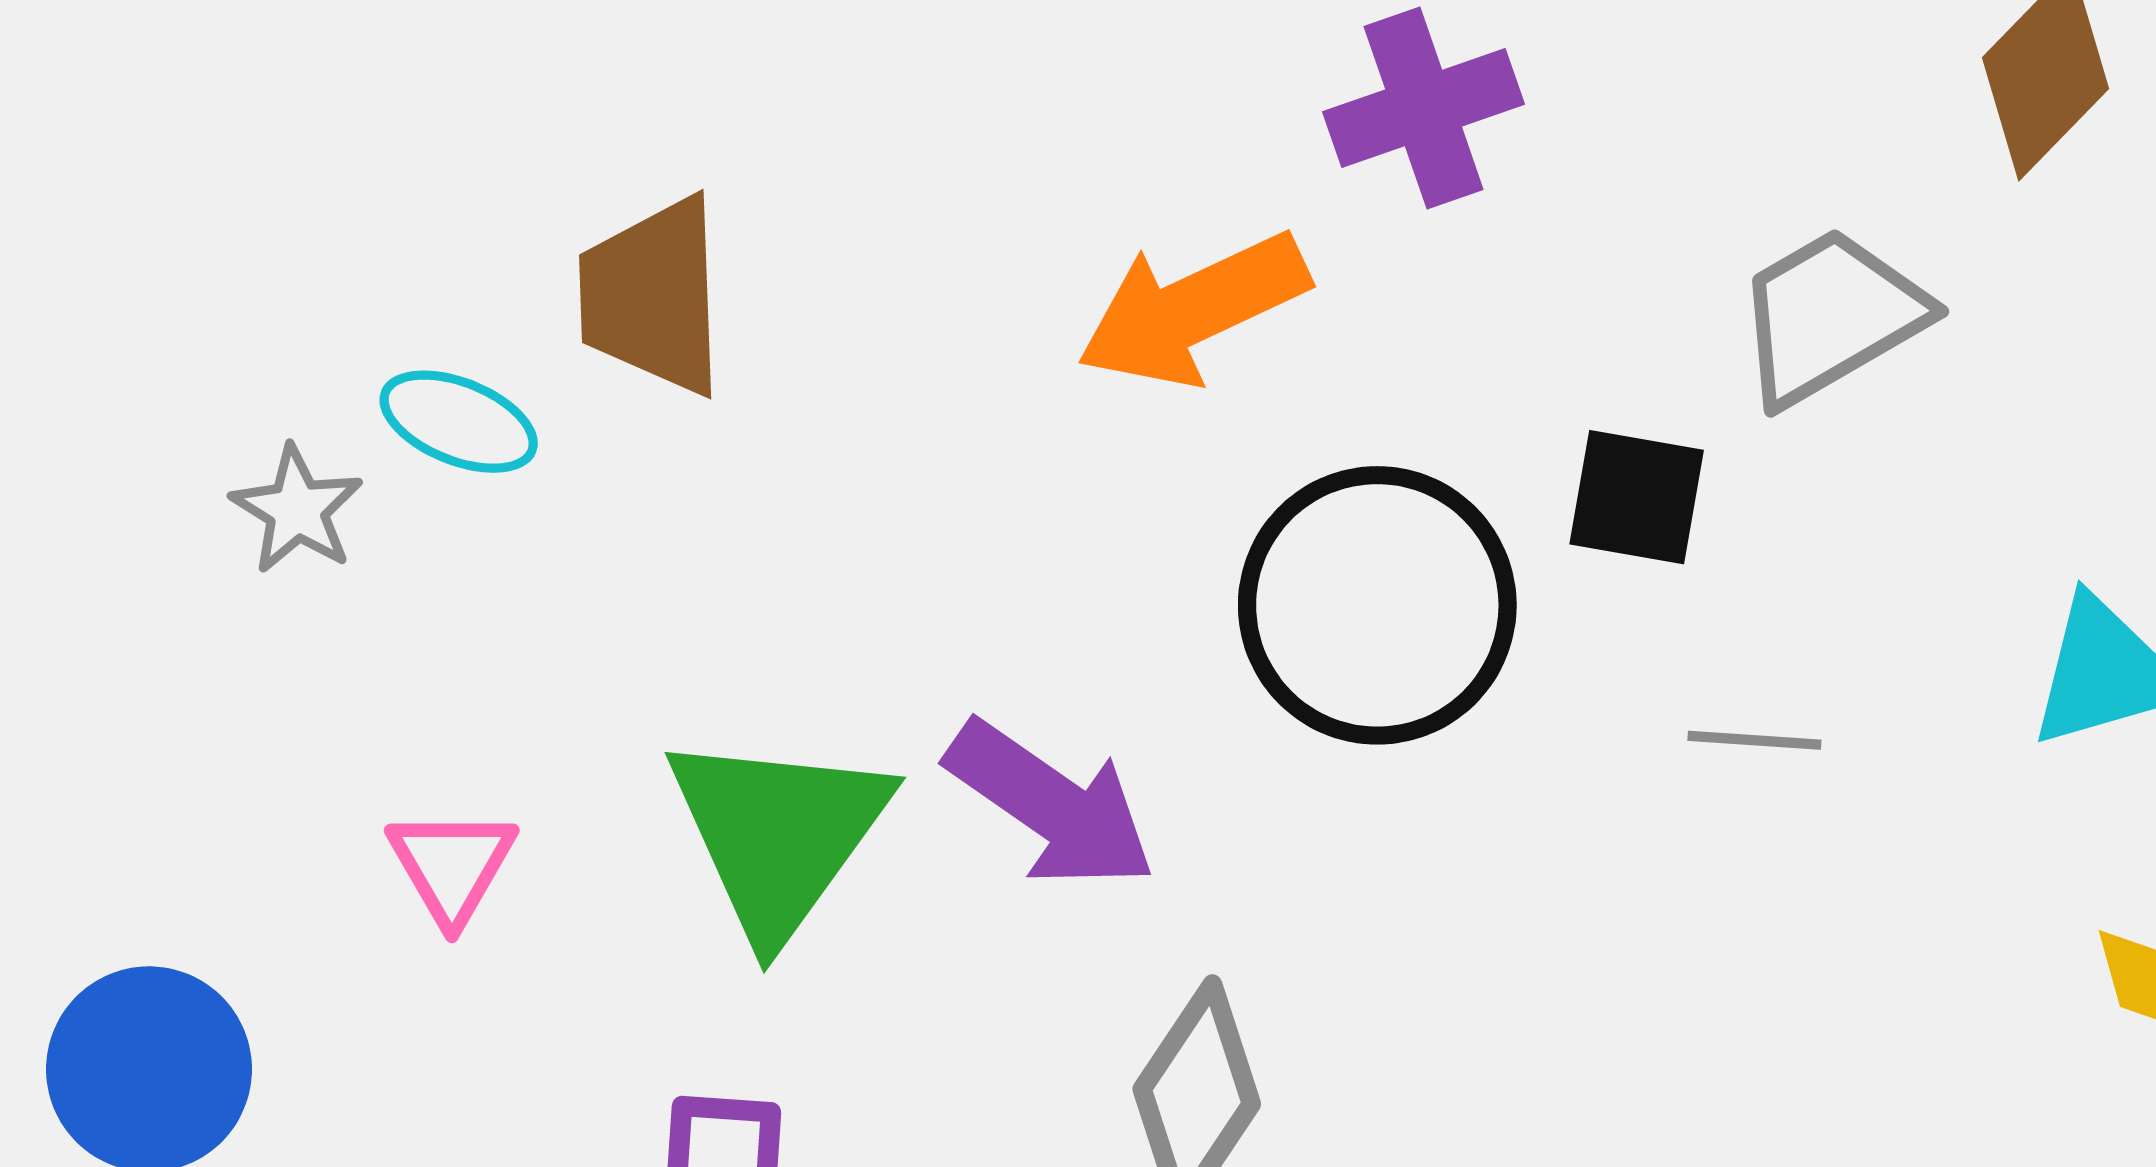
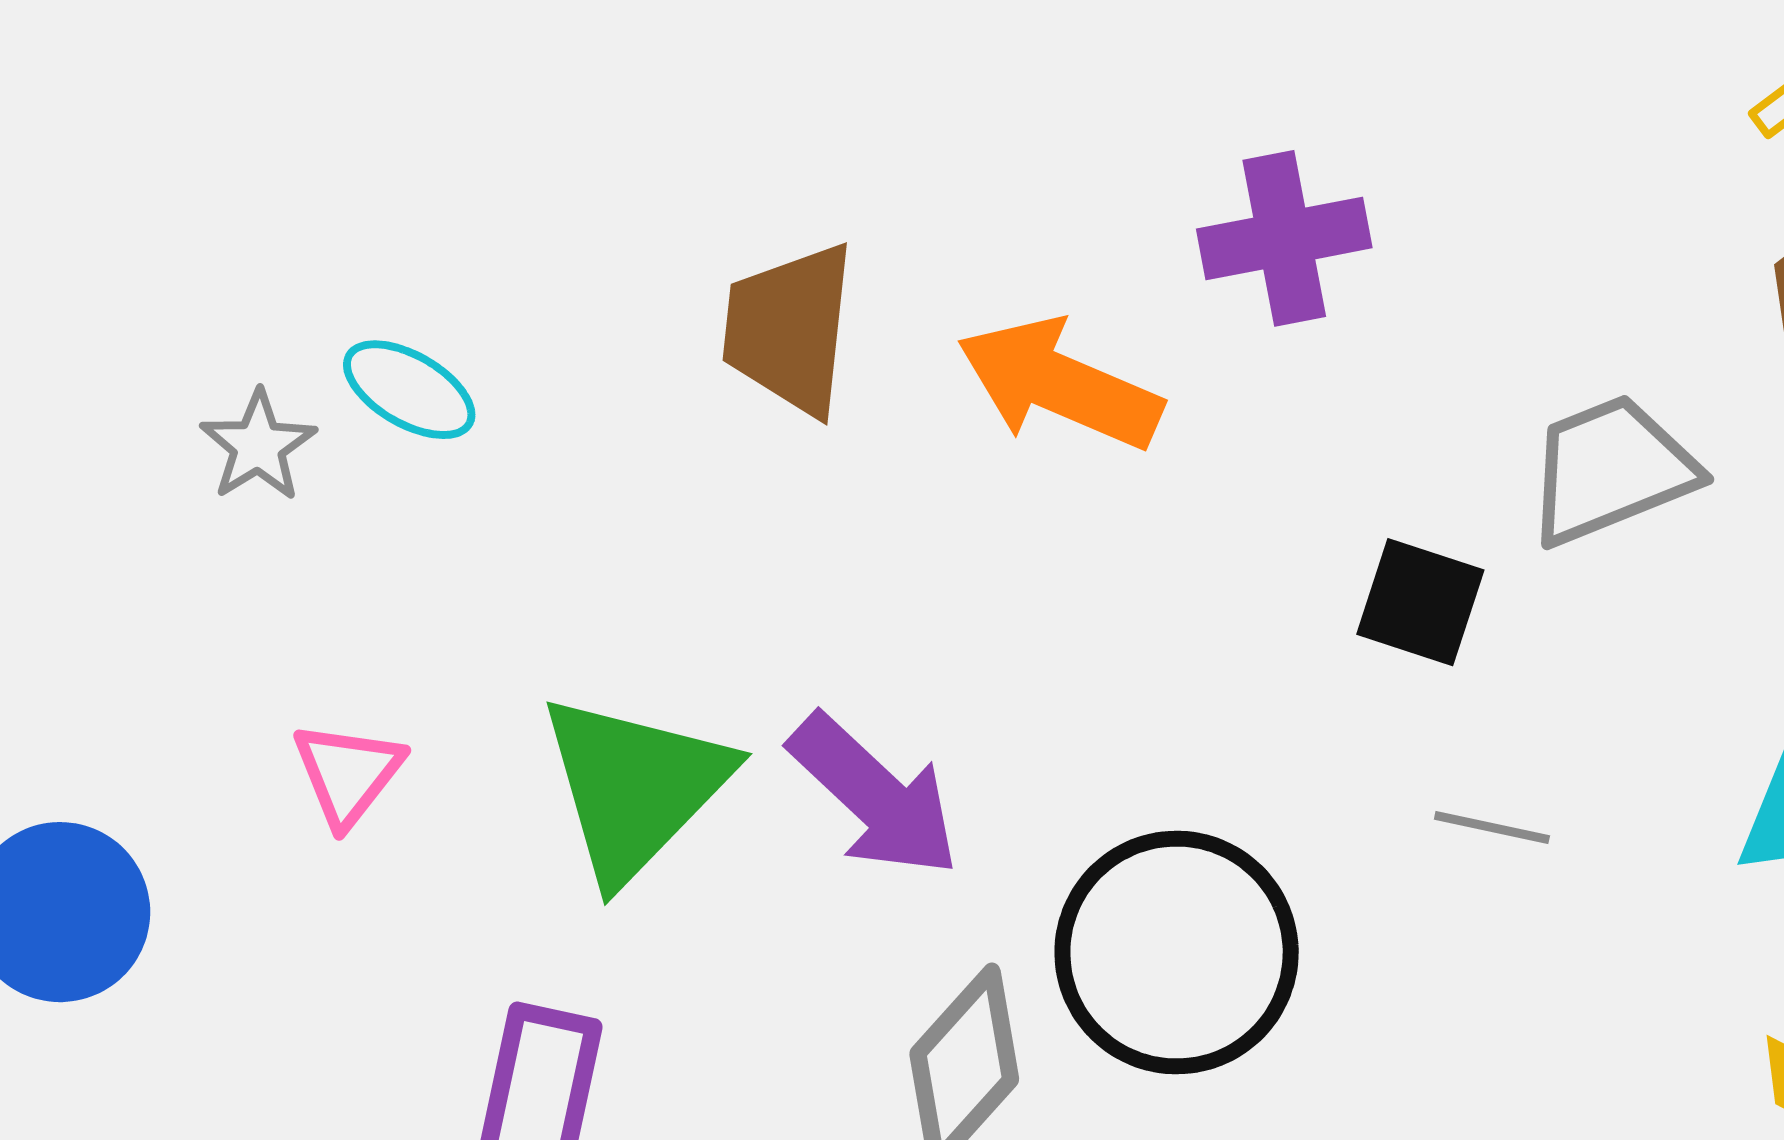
brown trapezoid: (653, 296) -> (789, 329), moved
orange arrow: (1193, 309) -> (1059, 384), turned 40
black circle: (1377, 605) -> (1177, 953), moved

